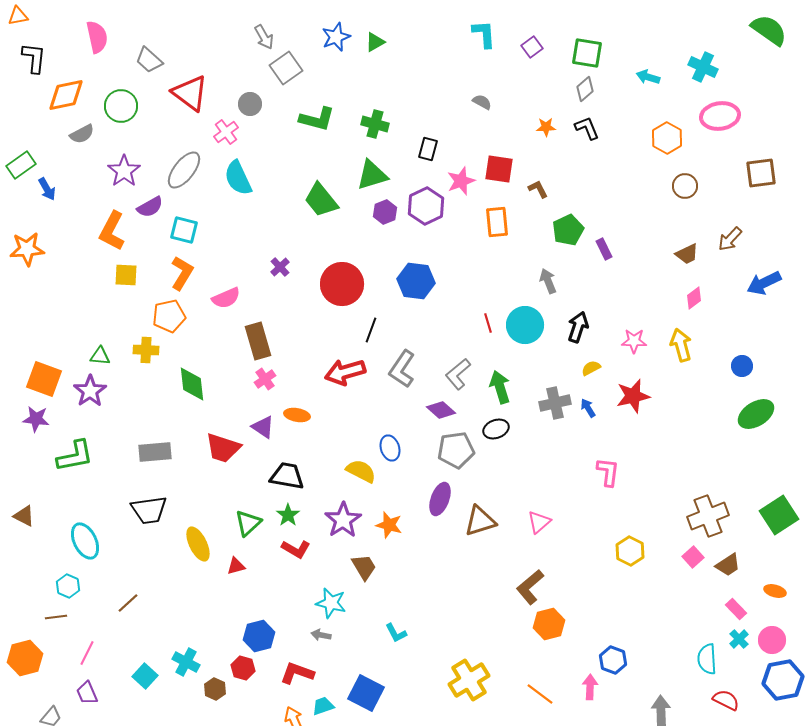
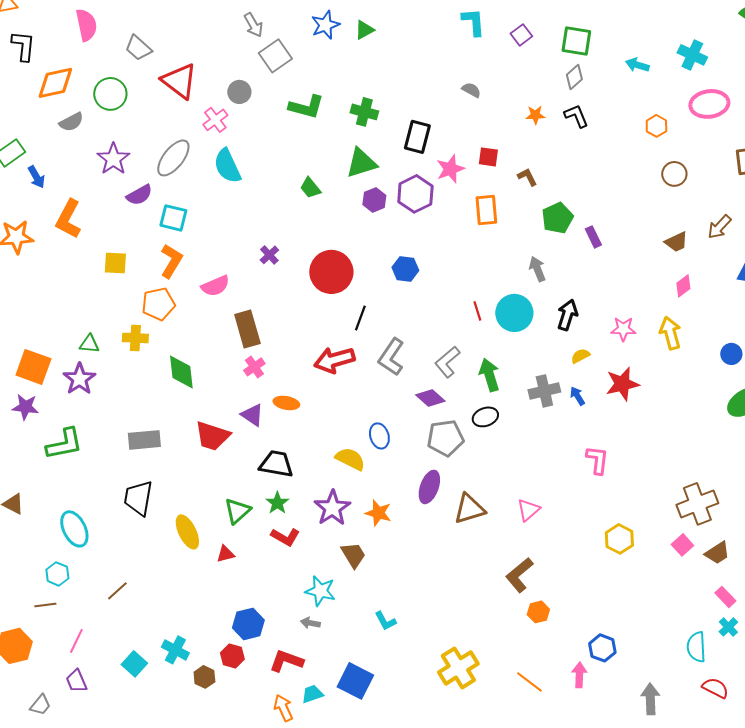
orange hexagon: (667, 138) -> (656, 126), size x0.7
black rectangle: (428, 149) -> (417, 137), size x1.4
red square: (499, 169) -> (488, 157), size x0.7
green trapezoid: (321, 200) -> (310, 188), size x0.6
orange L-shape: (112, 231) -> (68, 219), moved
blue hexagon: (416, 281) -> (405, 269), size x0.7
black trapezoid: (149, 510) -> (138, 498), turned 108
orange hexagon: (549, 624) -> (538, 612), size x0.7

